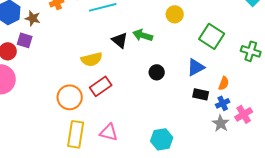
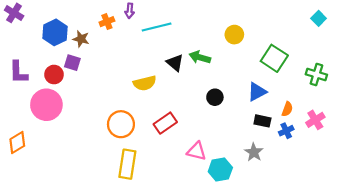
red rectangle: (101, 86) -> (165, 123), moved
pink cross: (244, 114) -> (315, 120), moved
gray star: (221, 123) -> (254, 152), moved
pink triangle: (109, 132) -> (197, 151), moved

